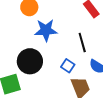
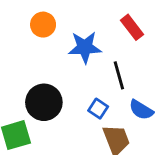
blue star: (46, 30) -> (85, 47), moved

